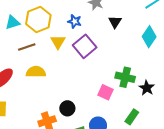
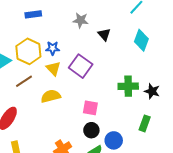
blue star: (75, 21) -> (53, 48), moved
yellow semicircle: (36, 72) -> (51, 96), moved
pink square: (105, 92) -> (90, 108), moved
black circle: (67, 108) -> (91, 130), moved

